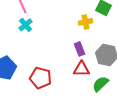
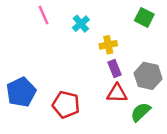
yellow cross: (86, 22) -> (108, 45), moved
cyan cross: (26, 25) -> (81, 24), moved

